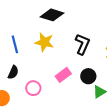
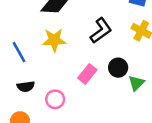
black L-shape: (82, 44) -> (101, 31), turned 45
black semicircle: (13, 72) -> (26, 87), turned 72

